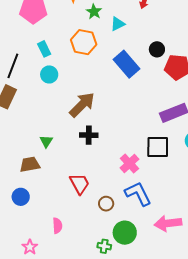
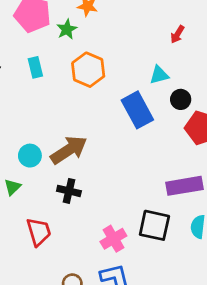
green star: (94, 12) -> (67, 29), moved
cyan triangle: (118, 24) -> (159, 75), moved
cyan circle: (49, 74) -> (30, 156), moved
red trapezoid: (80, 184) -> (39, 232), moved

